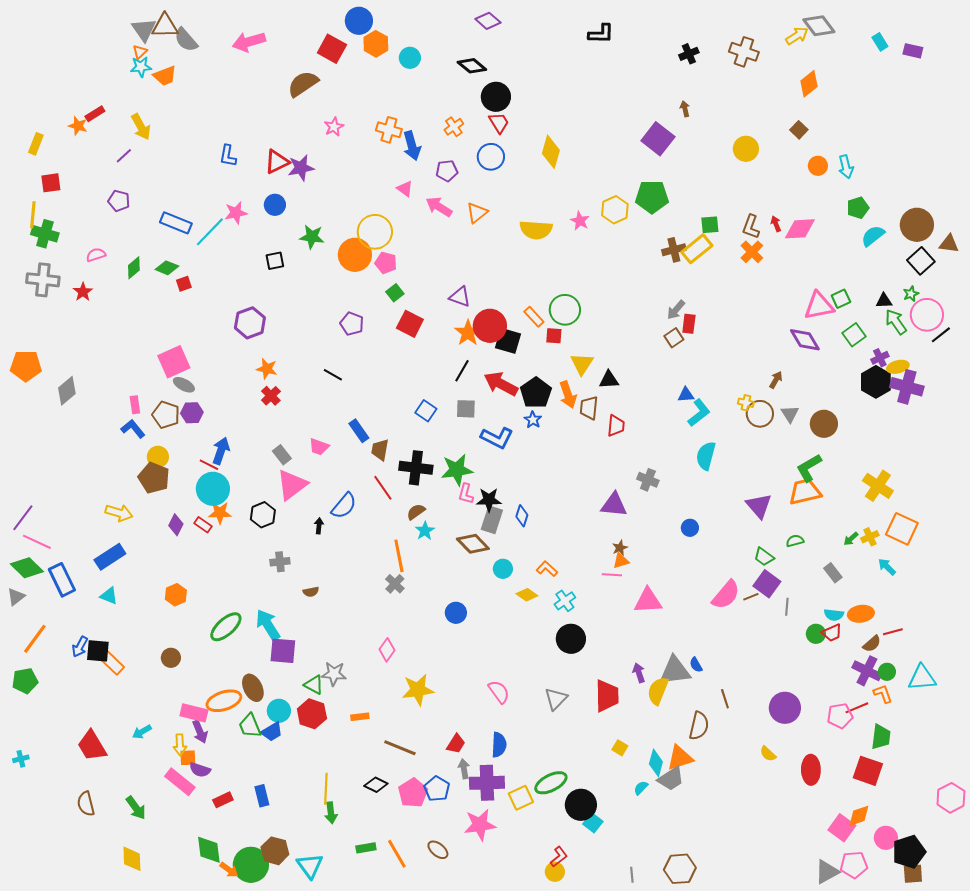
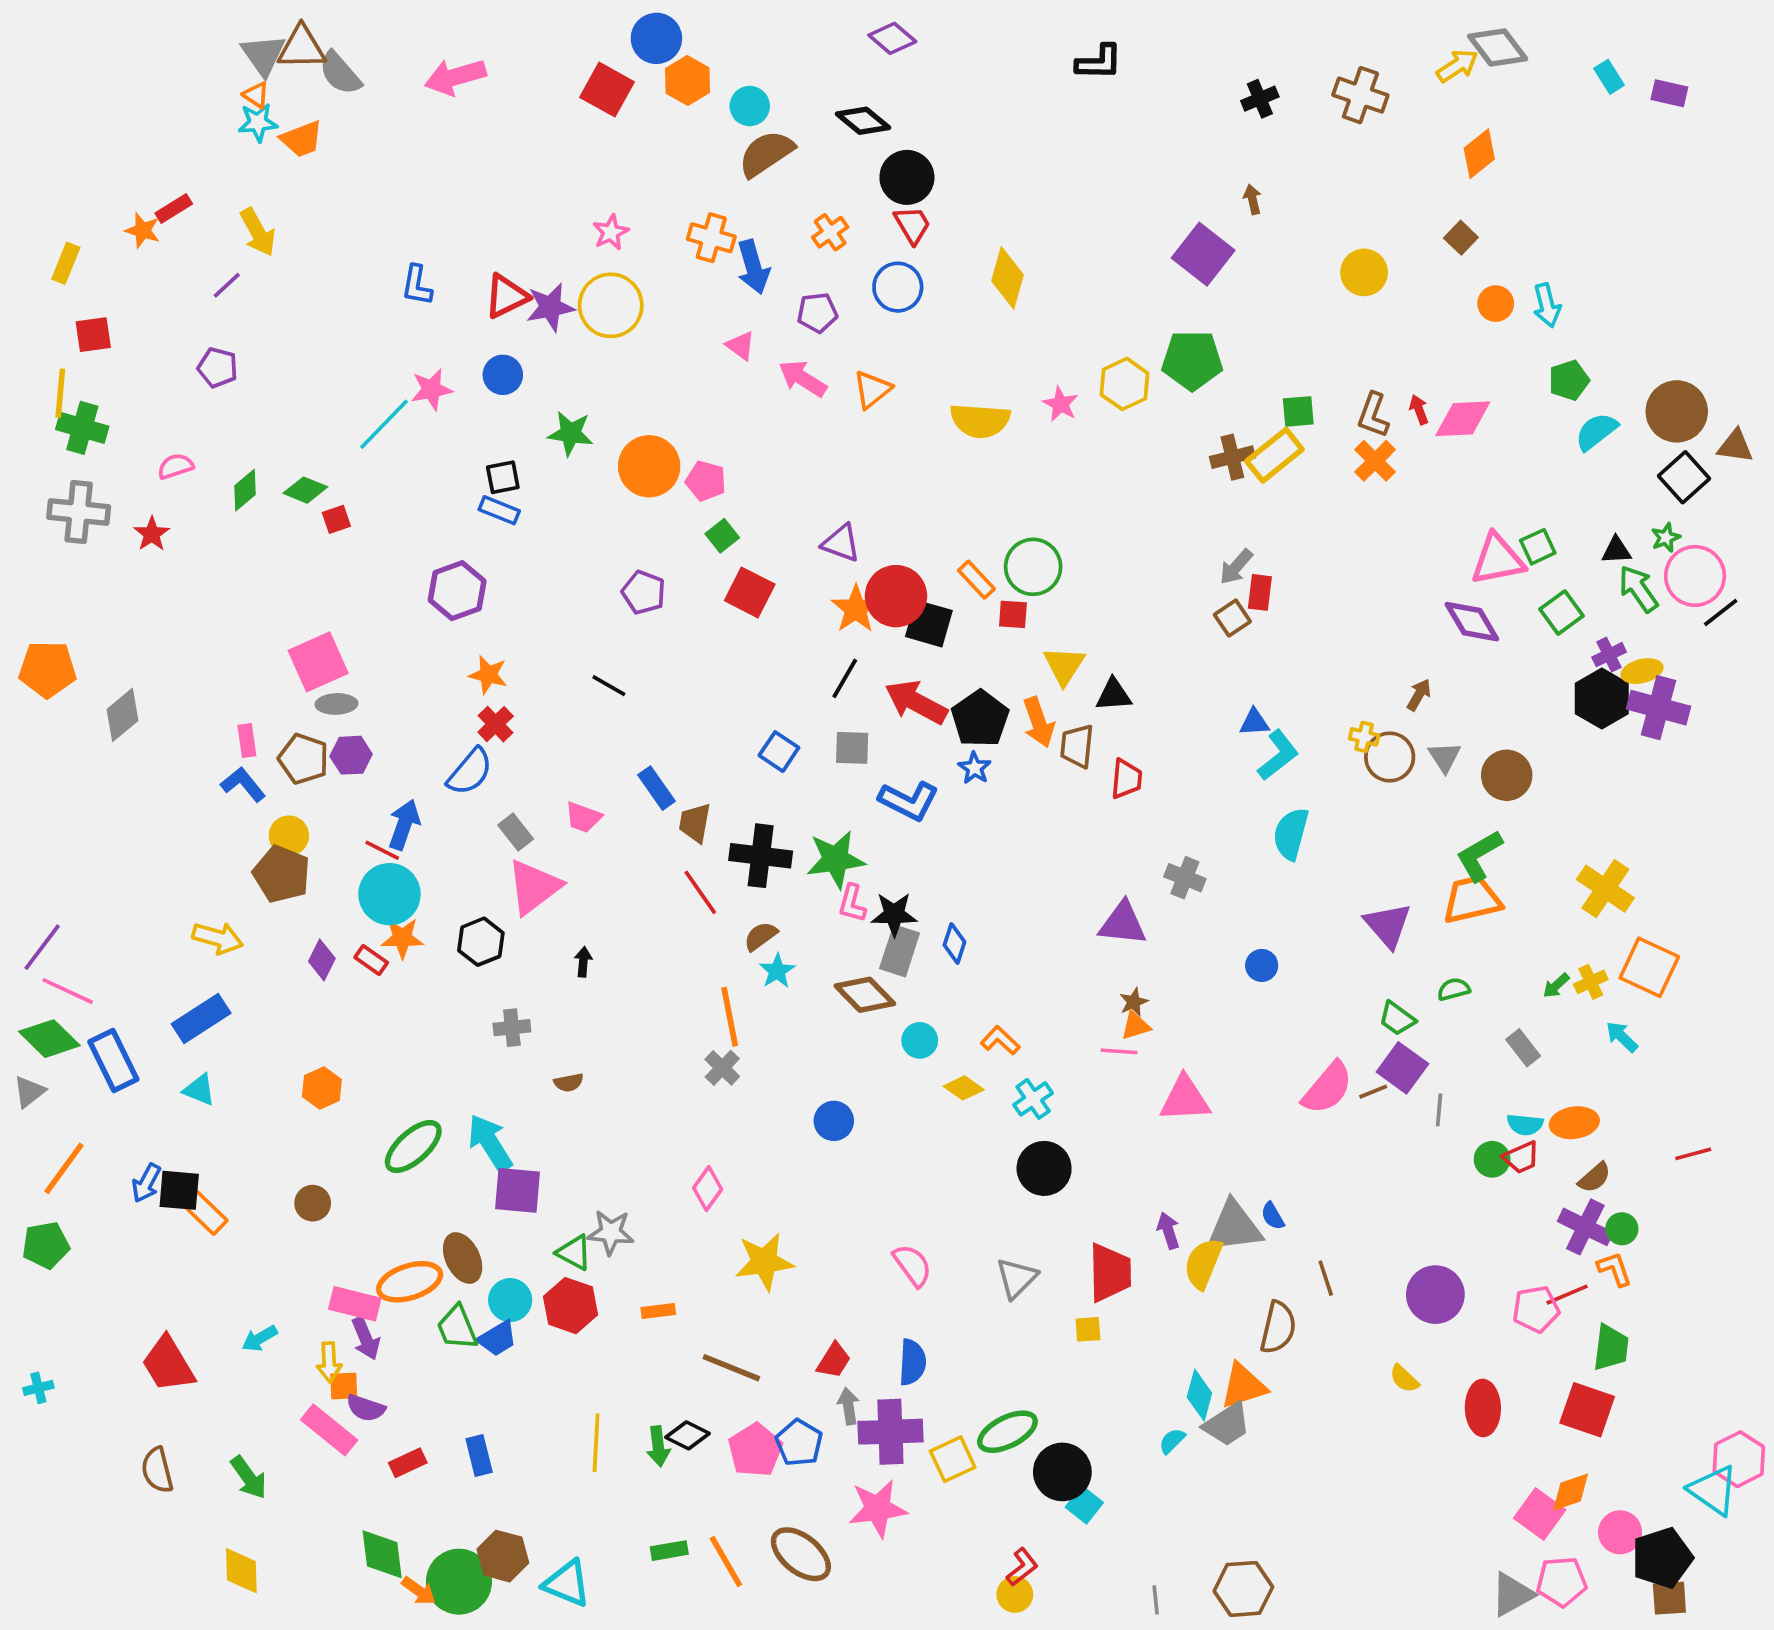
orange triangle: (140, 52) -> (256, 95), turned -42
brown semicircle: (303, 84) -> (766, 154), moved
blue rectangle: (176, 223) -> (499, 510), moved, size x0.7
yellow circle: (375, 232) -> (611, 305), moved
gray ellipse: (184, 385) -> (336, 704), turned -30
blue semicircle: (344, 506) -> (470, 772), moved
red line: (893, 632) -> (1693, 1154), moved
cyan triangle: (922, 678) -> (1713, 1490), moved, turned 40
yellow square: (620, 748) -> (1088, 1329), moved, turned -35
green arrow: (331, 813) -> (658, 1446), moved
brown ellipse: (438, 850) -> (801, 1554), size x1.6
cyan triangle: (310, 866) -> (567, 1583), turned -32

